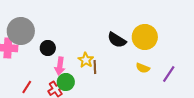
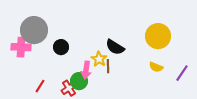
black semicircle: (117, 40) -> (115, 47), moved
pink arrow: (60, 66) -> (86, 70), moved

